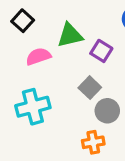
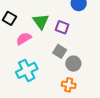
green triangle: (70, 35) -> (41, 21), turned -42
orange cross: (93, 142) -> (69, 85), turned 32

